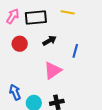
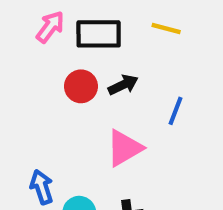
red circle: (20, 44) -> (81, 86), moved

